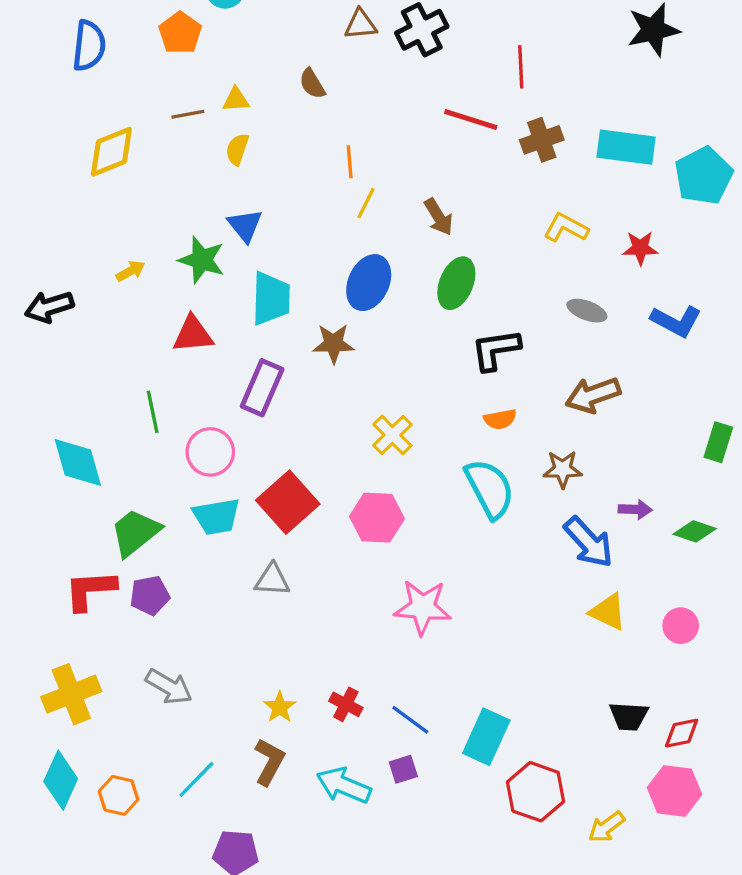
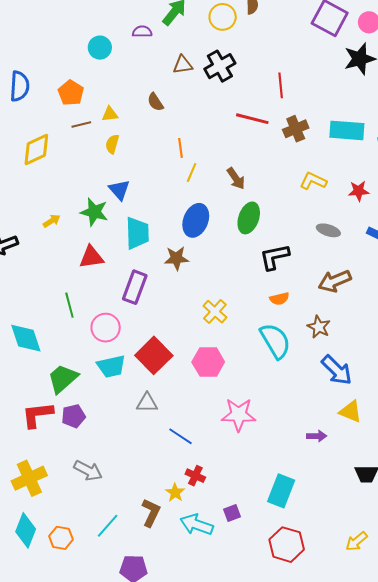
orange pentagon: (180, 33) -> (71, 93), moved
brown star: (563, 469) -> (319, 327), turned 30
purple arrow: (635, 509) -> (317, 436), moved
yellow star: (280, 707) -> (175, 493), moved
blue line: (410, 720) -> (181, 436), moved
red hexagon: (536, 792) -> (287, 545), moved

